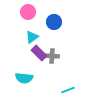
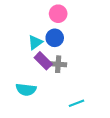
pink circle: (28, 12) -> (58, 14), moved
blue circle: (54, 22) -> (55, 38), moved

